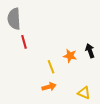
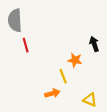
black arrow: (90, 51) -> (94, 44), moved
yellow line: (51, 67) -> (63, 76), moved

